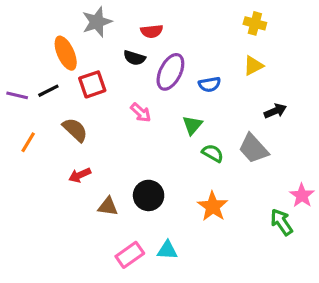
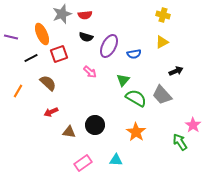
red semicircle: (152, 31) -> (85, 15), moved
purple line: (17, 95) -> (11, 37), moved
green semicircle: (213, 153) -> (136, 98), size x1.5
cyan triangle: (167, 250) -> (116, 160), moved

